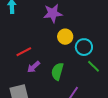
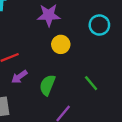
cyan circle: (84, 47) -> (99, 25), moved

